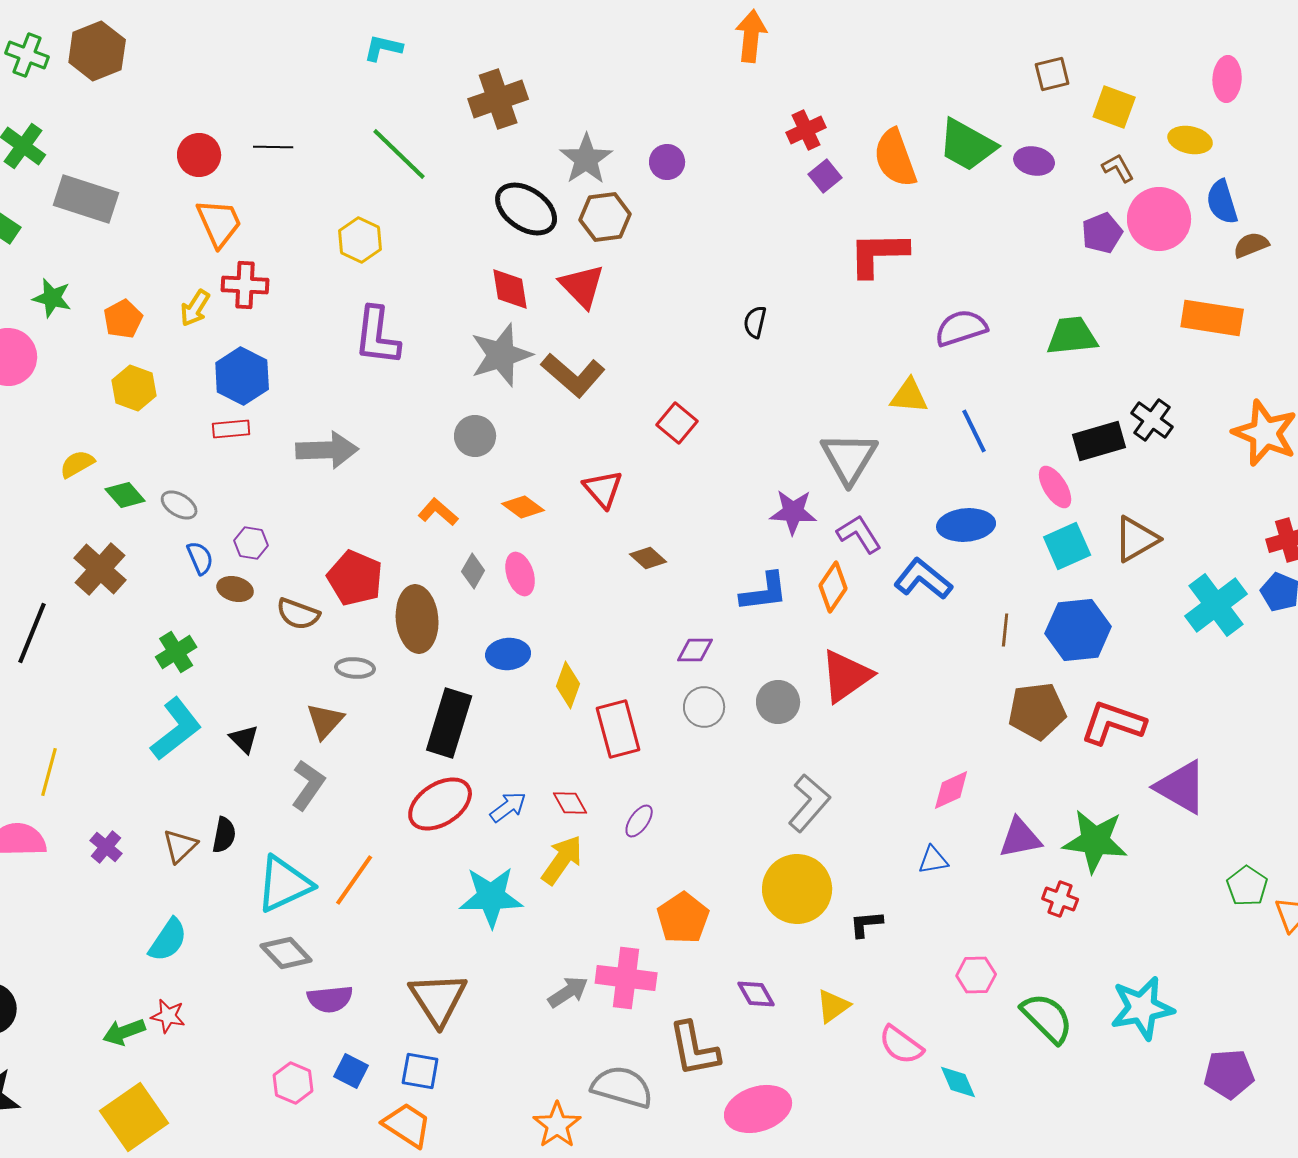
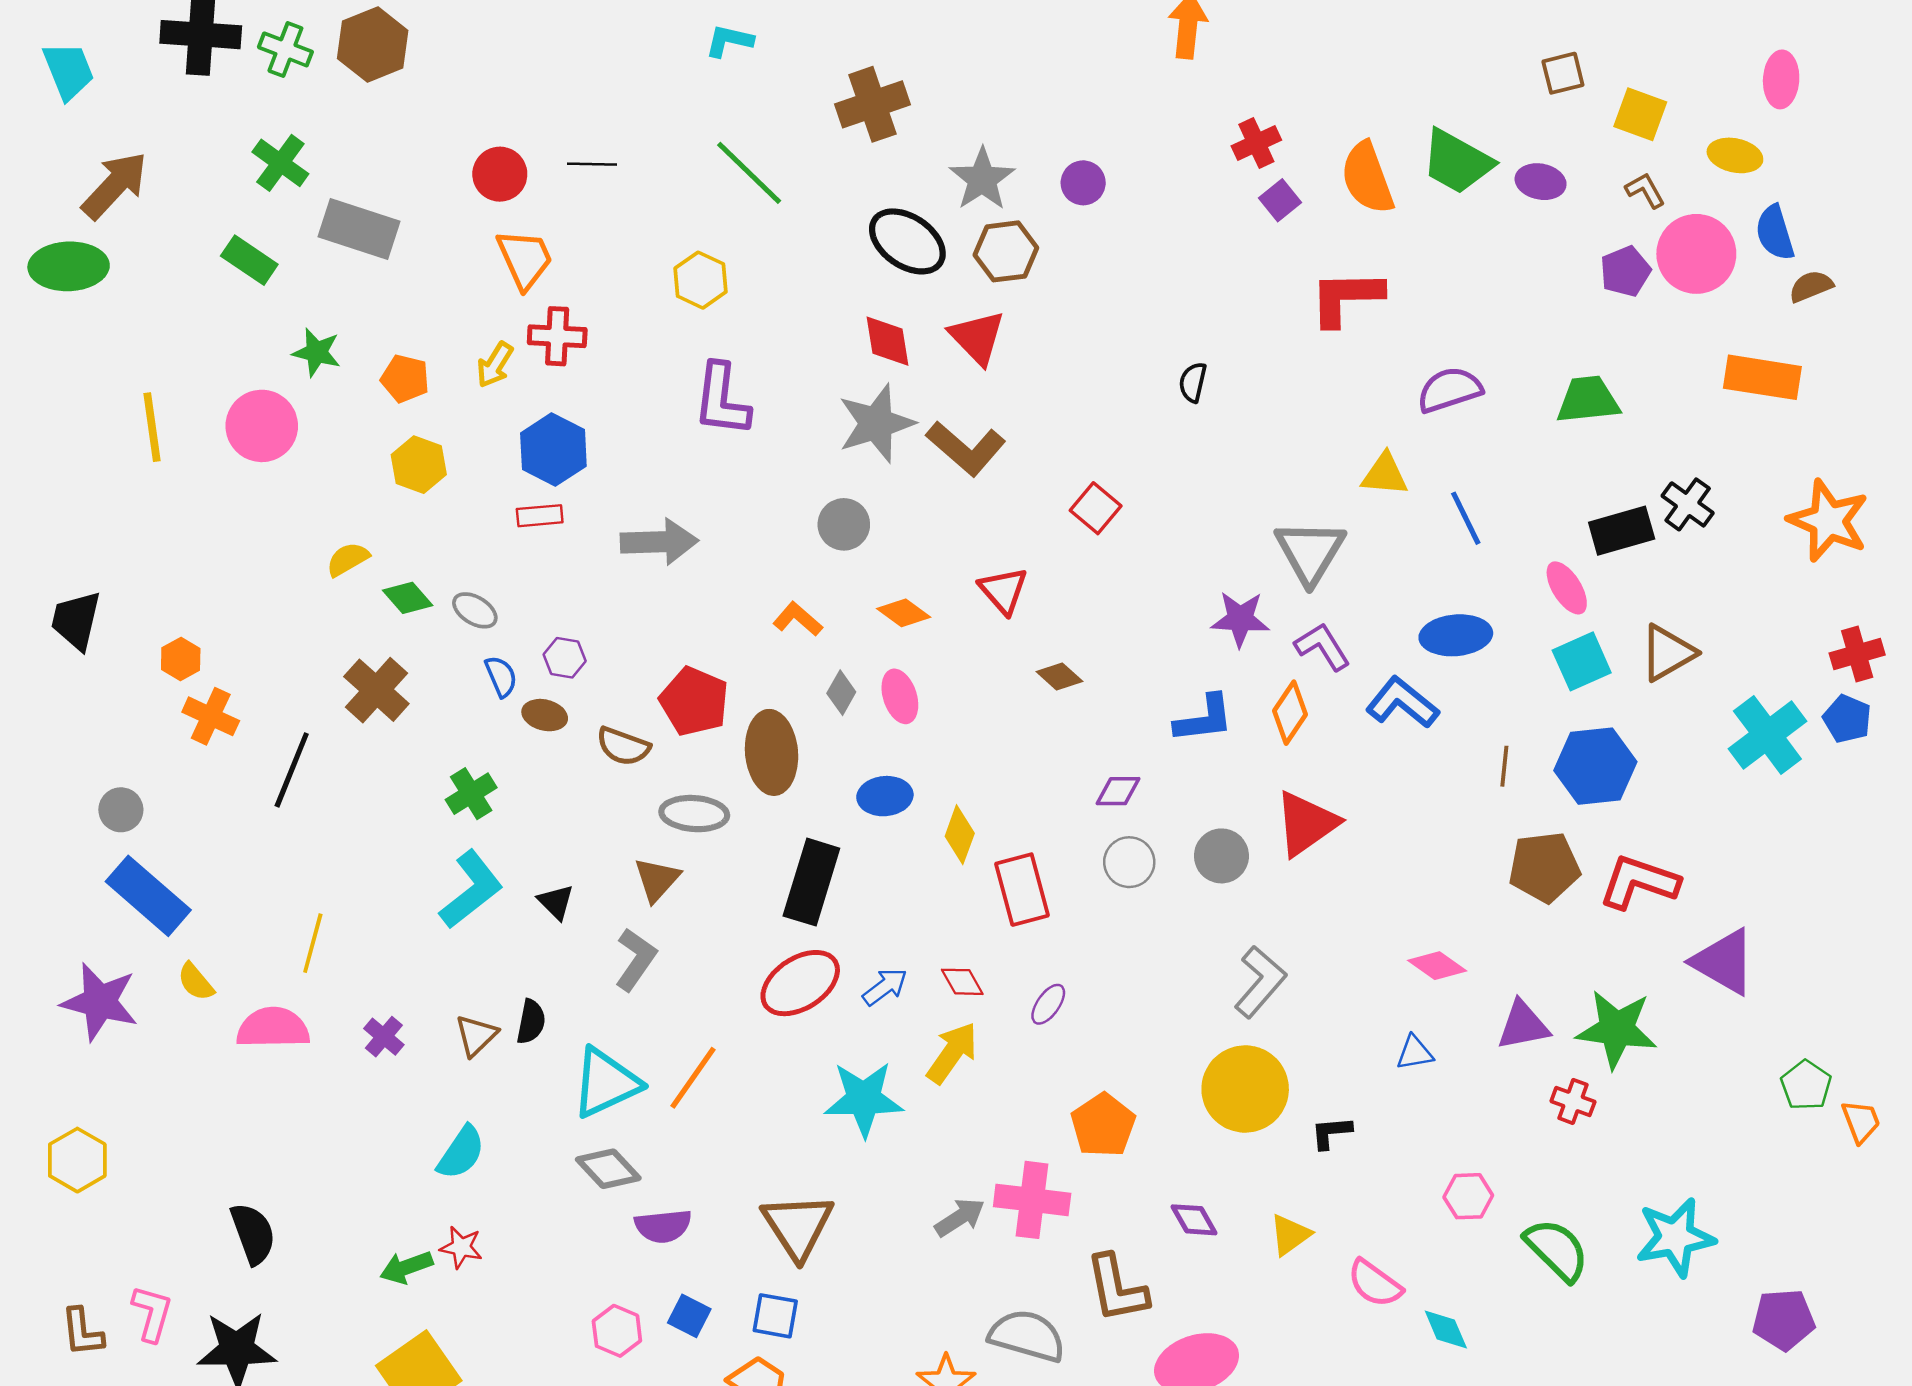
orange pentagon: (123, 319) -> (405, 379), turned -30
gray ellipse: (355, 668) -> (694, 814), size x1.4
pink diamond: (951, 790) -> (1437, 966), turned 60

